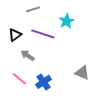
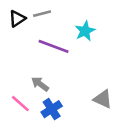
black triangle: (15, 35) -> (17, 19), moved
gray arrow: (28, 55) -> (40, 84), moved

